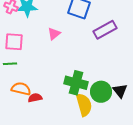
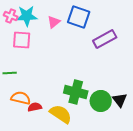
pink triangle: (54, 34) -> (54, 22), moved
pink square: (14, 42) -> (22, 40), moved
yellow semicircle: (84, 105) -> (61, 114), moved, turned -40

